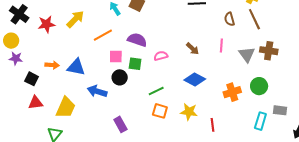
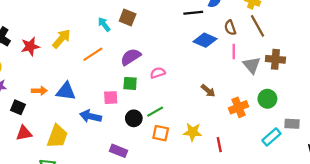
purple semicircle: (137, 40) -> (131, 57), turned -48
pink line: (221, 45) -> (234, 52), moved
brown arrow: (193, 49) -> (208, 91), moved
pink square: (116, 57) -> (111, 98), moved
black circle: (120, 77) -> (134, 118), moved
blue diamond: (195, 80) -> (205, 40), moved
cyan rectangle: (260, 121) -> (271, 137), turned 36
purple rectangle: (120, 124) -> (118, 151), turned -35

